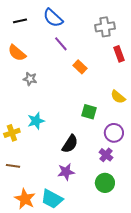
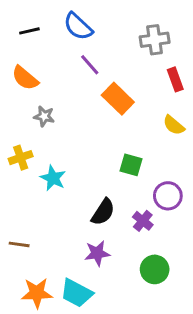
orange rectangle: (80, 67) -> (118, 99), size x1.5
yellow semicircle: (118, 97) -> (174, 125), moved
cyan star: (36, 121) -> (53, 178), turned -30
yellow cross: (12, 133) -> (21, 158), moved
purple cross: (106, 155) -> (143, 221), moved
orange star: (25, 199) -> (37, 293), turned -30

